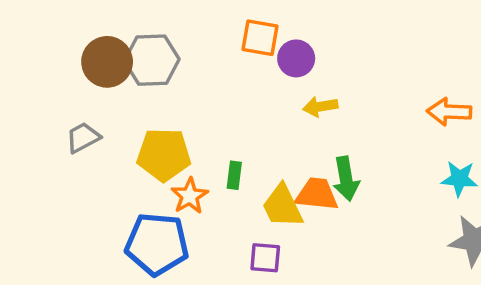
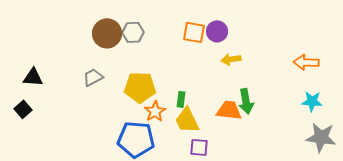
orange square: (260, 38) -> (194, 32), moved
gray hexagon: (152, 60) -> (133, 32), size x0.7
yellow trapezoid: (282, 206) -> (187, 120), moved

